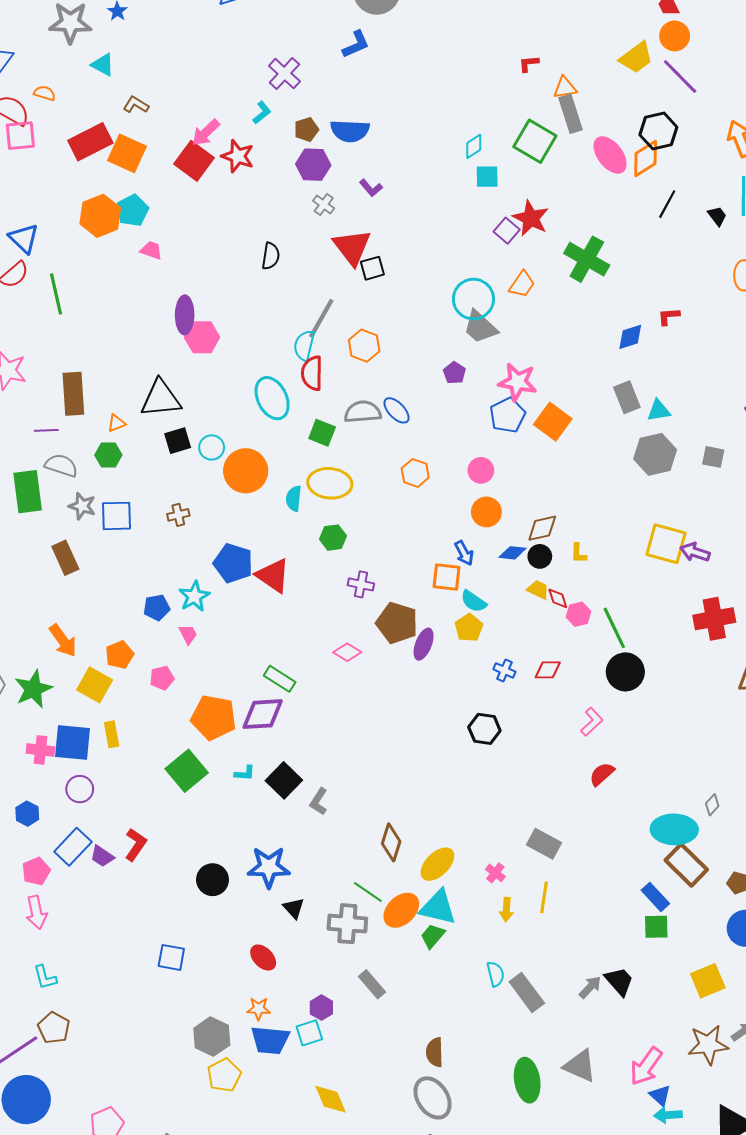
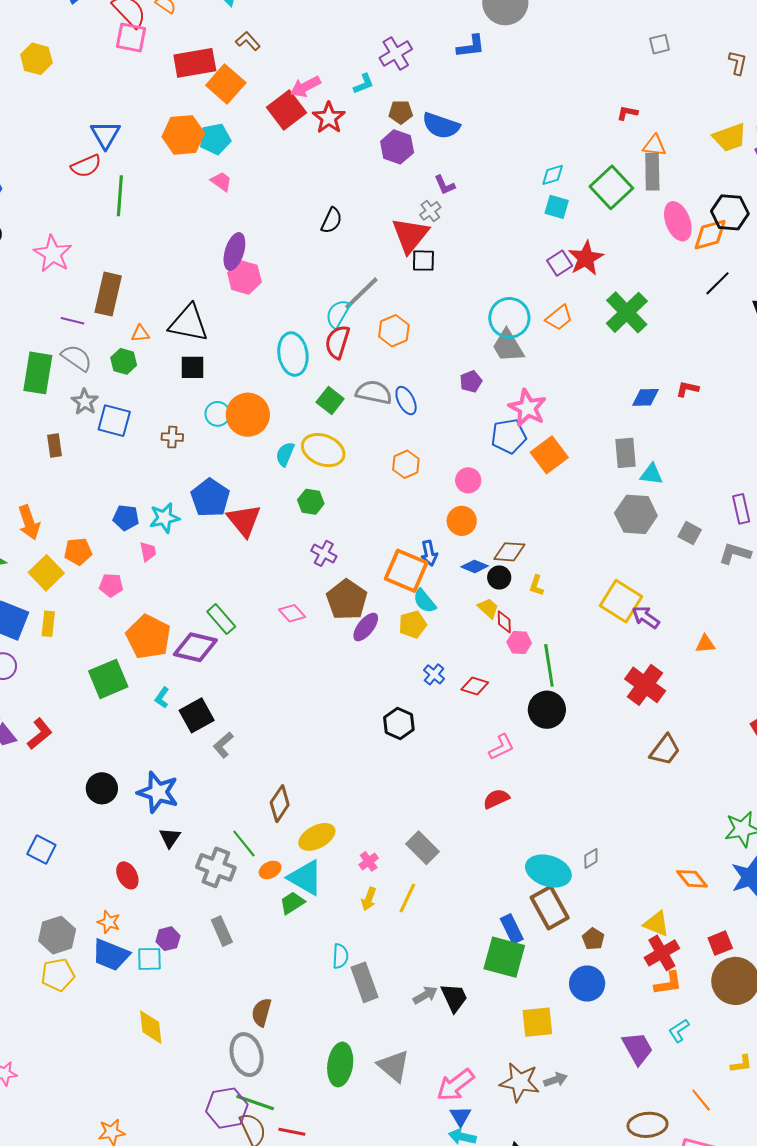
gray cross: (324, 205) -> (430, 211), moved
cyan circle: (212, 447) -> (218, 414), moved
brown rectangle: (65, 558) -> (54, 446), size x0.7
orange square: (447, 577) -> (406, 571), size x1.4
red cross: (714, 619) -> (645, 685), turned 30
cyan L-shape: (245, 773) -> (162, 698), turned 105
orange ellipse: (401, 910) -> (270, 870), size x0.6
green square: (656, 927) -> (504, 957), size x1.6

